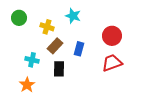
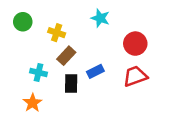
cyan star: (73, 16) -> (100, 18), moved
blue rectangle: (79, 49) -> (95, 71), moved, turned 48

